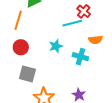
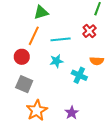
orange line: (18, 20) -> (34, 36), moved
cyan line: (72, 23) -> (61, 39), moved

